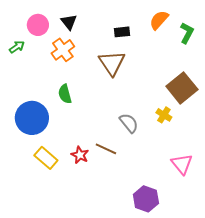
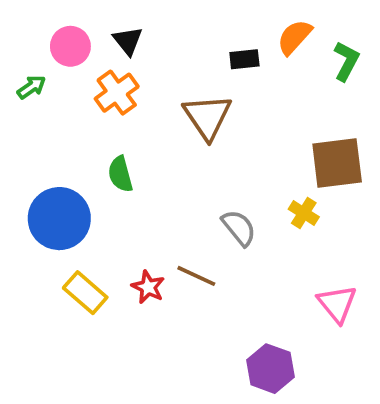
black rectangle: (122, 32) -> (244, 59), moved
brown square: (182, 88) -> (337, 163), turned 32

